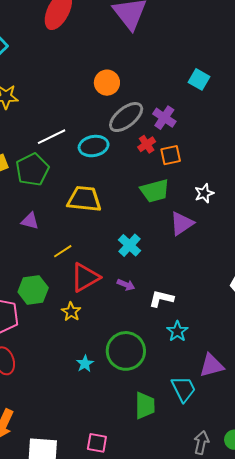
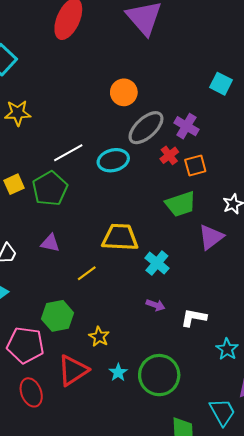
yellow trapezoid: (84, 199) -> (120, 237), moved
red triangle: (85, 277) -> (73, 370), moved
cyan star: (177, 331) -> (227, 349), moved
cyan star: (85, 364) -> (118, 372), moved

